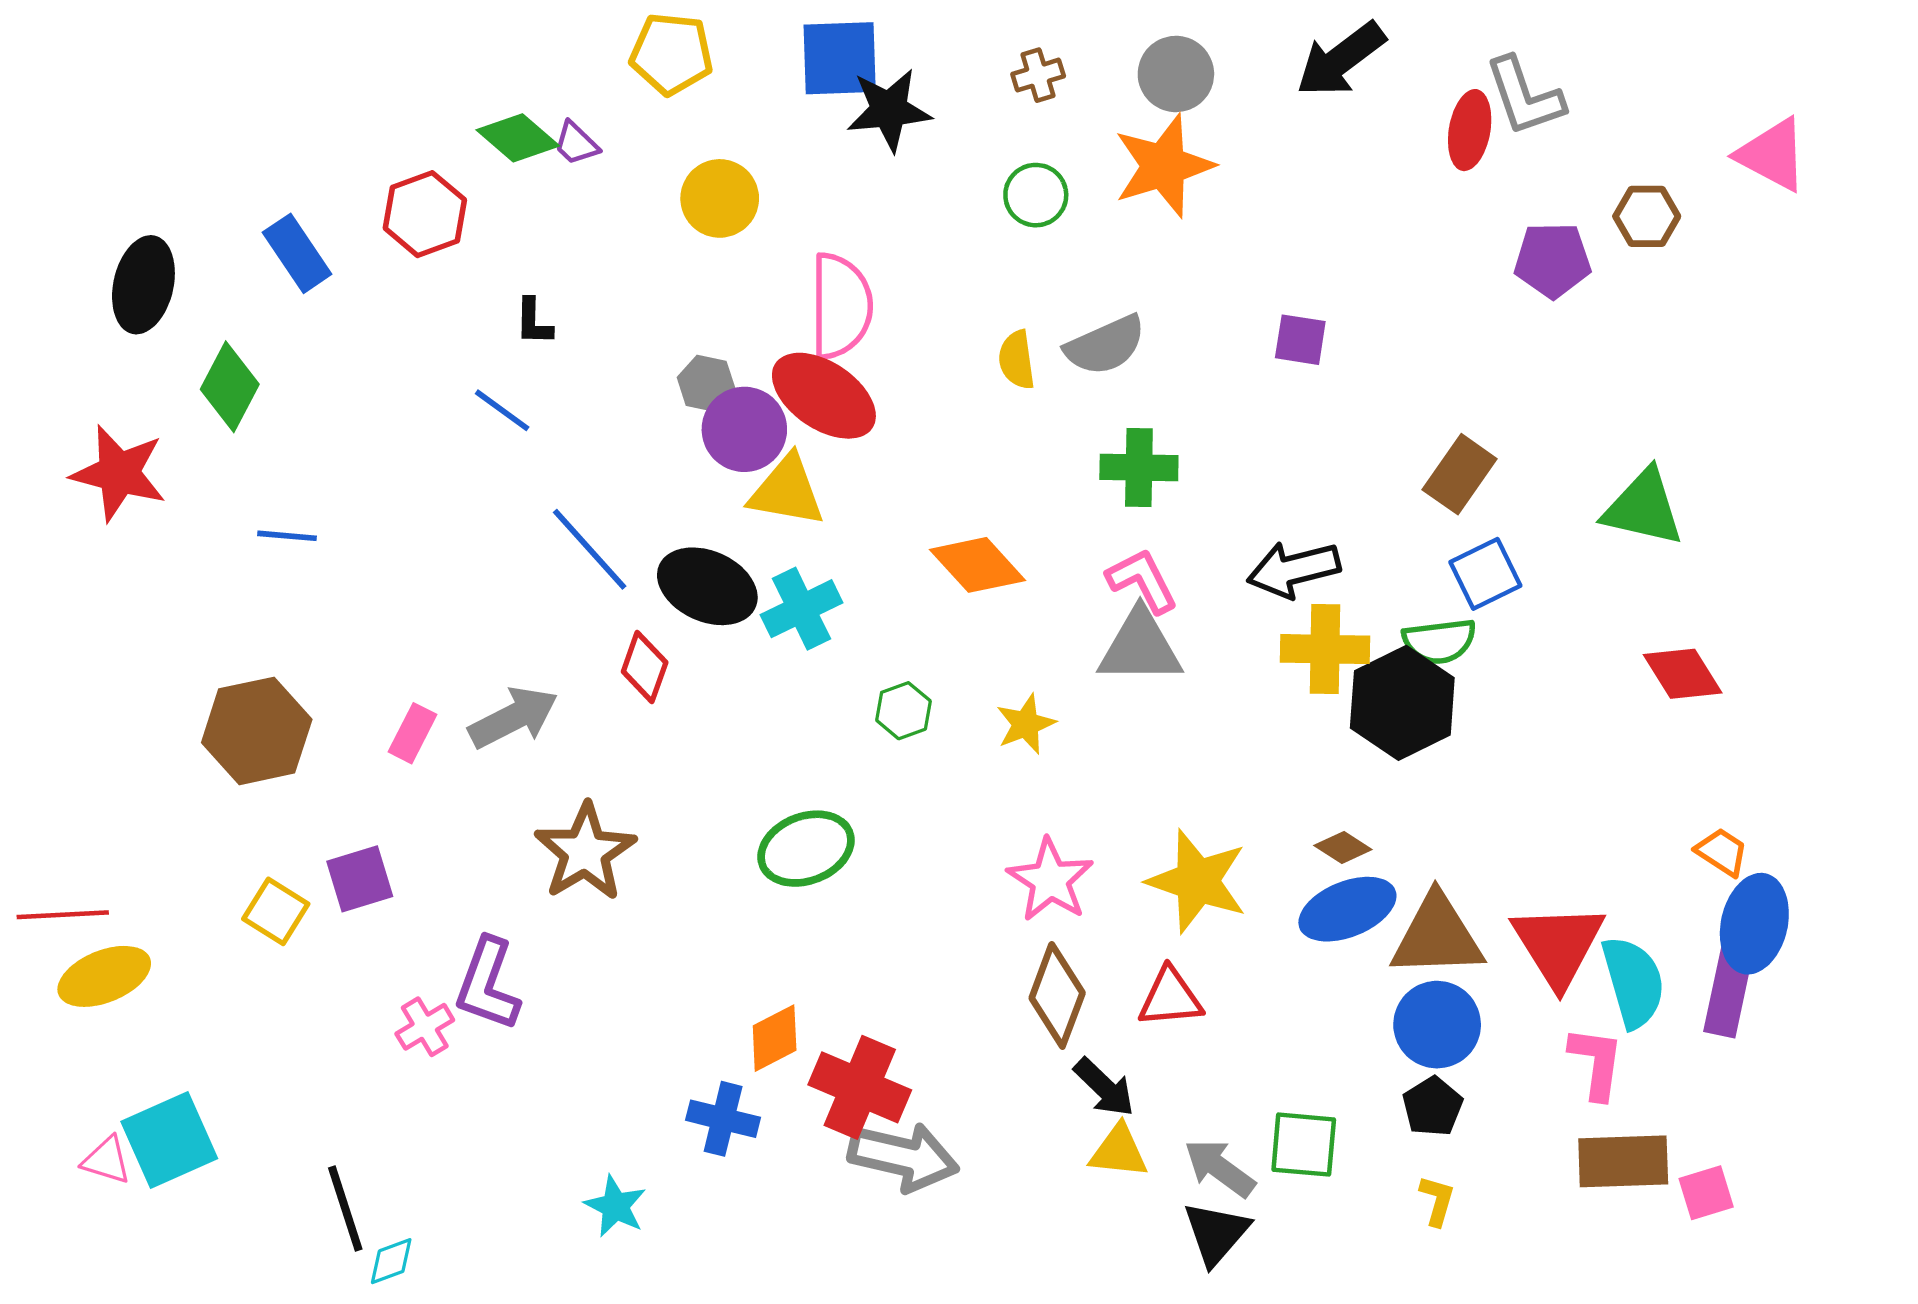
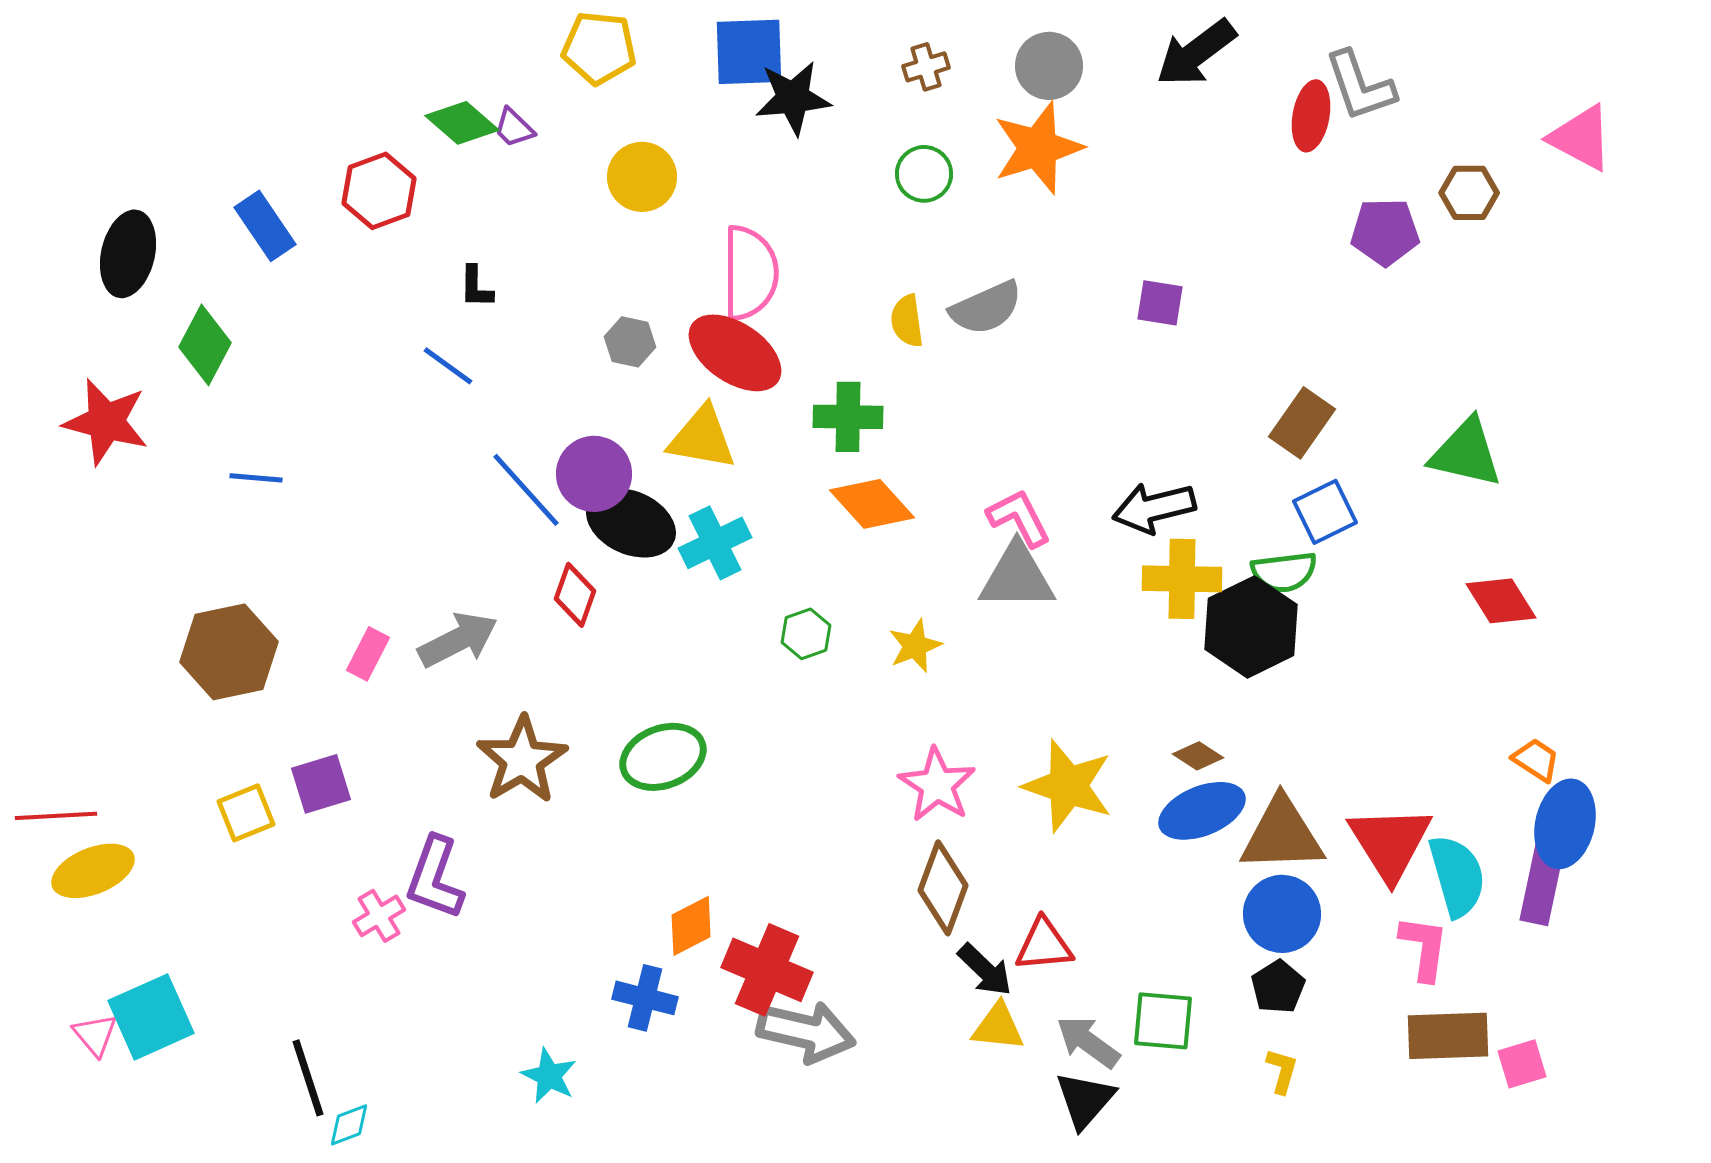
purple circle: (744, 429) -> (594, 474), moved
green cross: (1139, 467) -> (848, 417), moved
green ellipse: (806, 849) -> (663, 757), moved
yellow square: (276, 911) -> (246, 813), turned 36
red triangle: (1170, 998) -> (1044, 945), moved
pink triangle: (106, 1160) -> (95, 1035), turned 33

